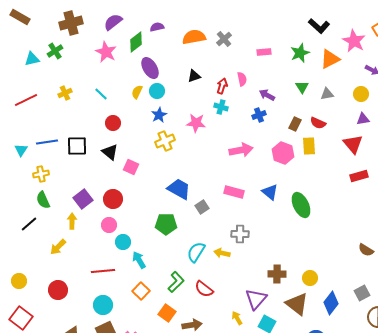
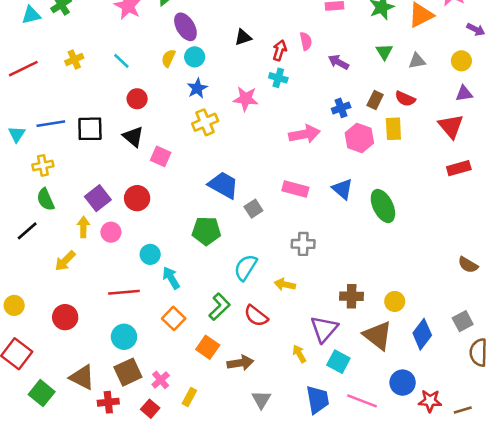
blue cross: (259, 115) -> (341, 108), moved
pink circle: (109, 225) -> (111, 232), moved
yellow arrow: (222, 253) -> (285, 284), moved

